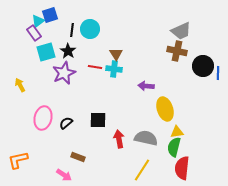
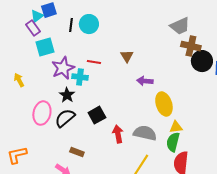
black star: (68, 51) -> (67, 95), moved
brown cross: (177, 51) -> (191, 46), moved
brown triangle: (116, 54) -> (127, 56), moved
cyan cross: (114, 69) -> (80, 77), moved
black square: (98, 120) -> (97, 115), turned -30
black semicircle: (66, 123) -> (65, 118), size x1.5

